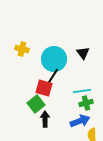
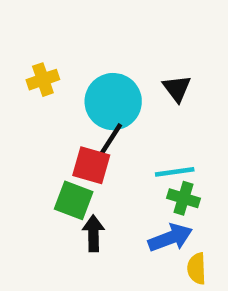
yellow cross: (22, 49) -> (43, 80), turned -32
green cross: (86, 103) -> (183, 198), turned 32
green square: (36, 104) -> (74, 200), turned -30

